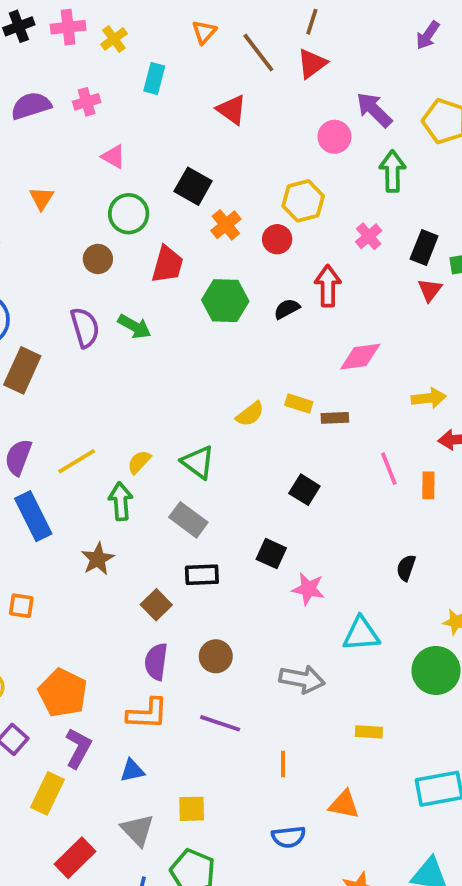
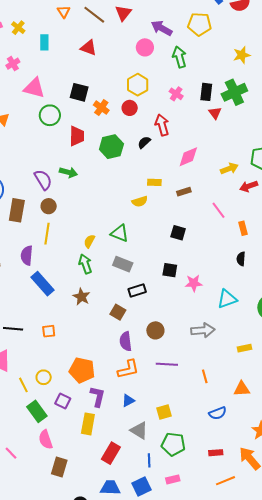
pink triangle: (113, 157) -> (34, 88), size x1.6
brown circle: (98, 259) -> (49, 206), moved
yellow rectangle: (299, 404) -> (154, 182), moved
yellow semicircle: (250, 414) -> (140, 201), turned 35
yellow line: (77, 461) -> (47, 234), moved, turned -35
orange rectangle: (428, 485) -> (243, 228), moved

